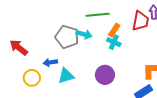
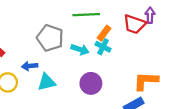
red trapezoid: (140, 21) -> (134, 24), turned 95
cyan arrow: (84, 34) -> (80, 49), moved

